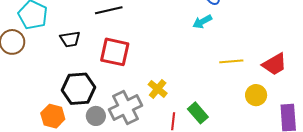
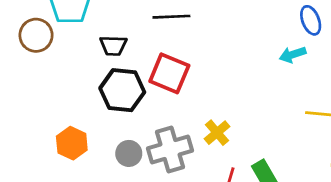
black hexagon: (79, 89) -> (122, 90), moved

